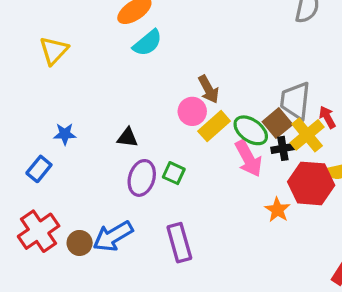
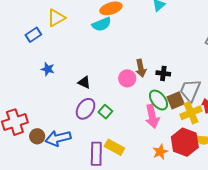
cyan semicircle: (148, 43) -> (102, 24), moved
yellow rectangle: (214, 126) -> (114, 147), moved, turned 54
black cross: (283, 148) -> (163, 73), moved
blue rectangle: (39, 169) -> (33, 35), moved

